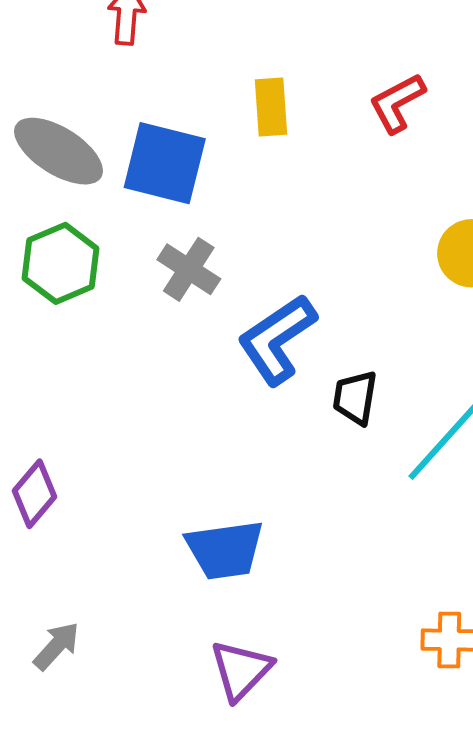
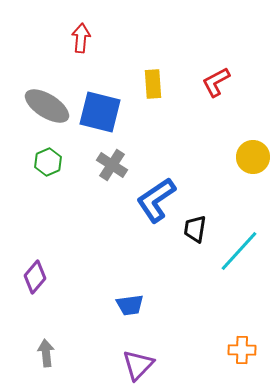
green hexagon: (61, 263) -> (48, 162), size x0.7
blue trapezoid: (225, 550) -> (130, 305), size x0.7
gray arrow: (57, 646) -> (46, 353), turned -48

